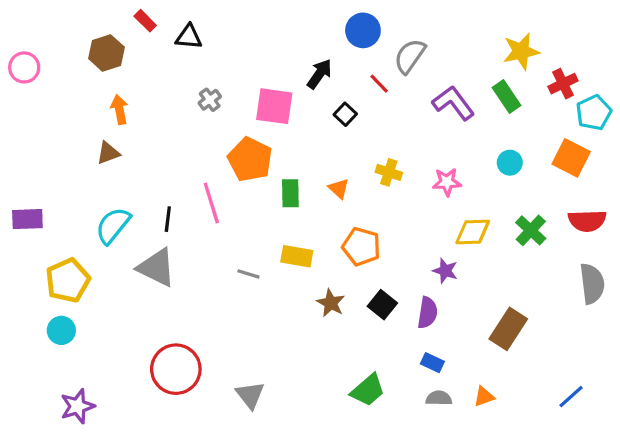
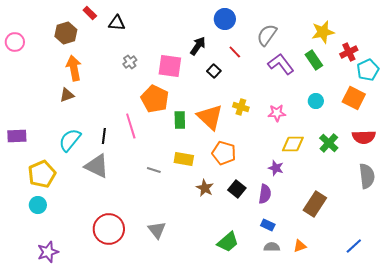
gray semicircle: (410, 56) -> (267, 35), moved
orange arrow: (119, 109) -> (74, 68), size x1.4
orange triangle: (339, 188) -> (210, 117), size x2.0
gray triangle: (250, 395) -> (157, 230), moved

